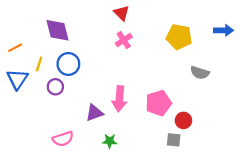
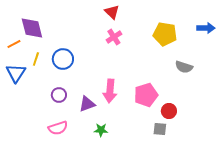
purple diamond: (58, 30) -> (32, 28), moved
purple circle: (55, 87) -> (59, 95), moved

